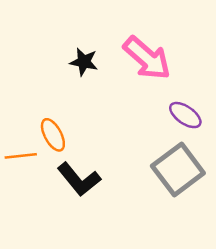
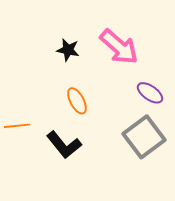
orange ellipse: (53, 135) -> (77, 101), moved

